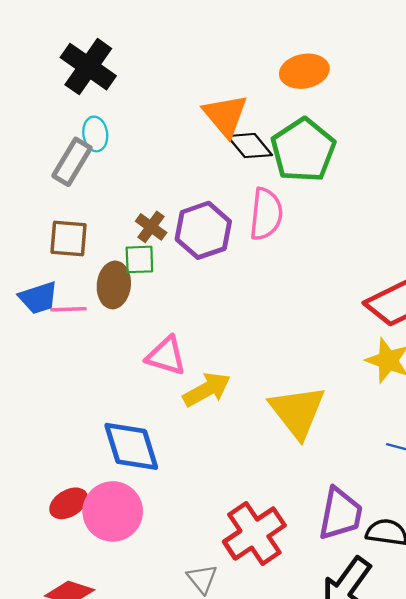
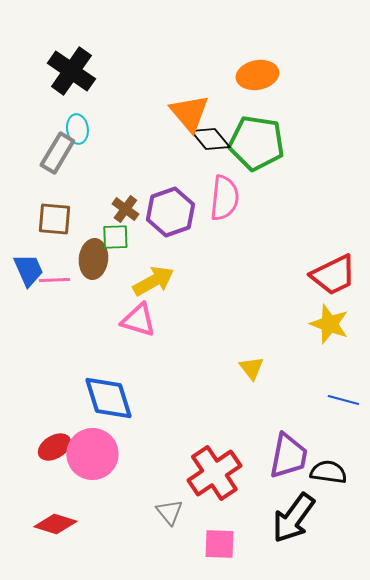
green pentagon: (303, 150) -> (256, 143), turned -30
blue trapezoid: (38, 298) -> (28, 270), turned -96
yellow arrow: (207, 389) -> (153, 281), moved
yellow triangle: (297, 412) -> (251, 368), size x0.5

